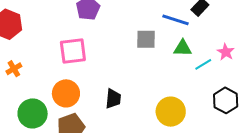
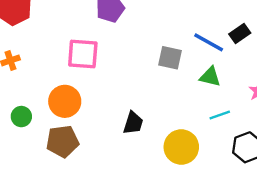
cyan line: (203, 64) -> (220, 115), moved
black trapezoid: (113, 99) -> (133, 123), moved
green circle: (33, 113) -> (21, 117), size x0.6

